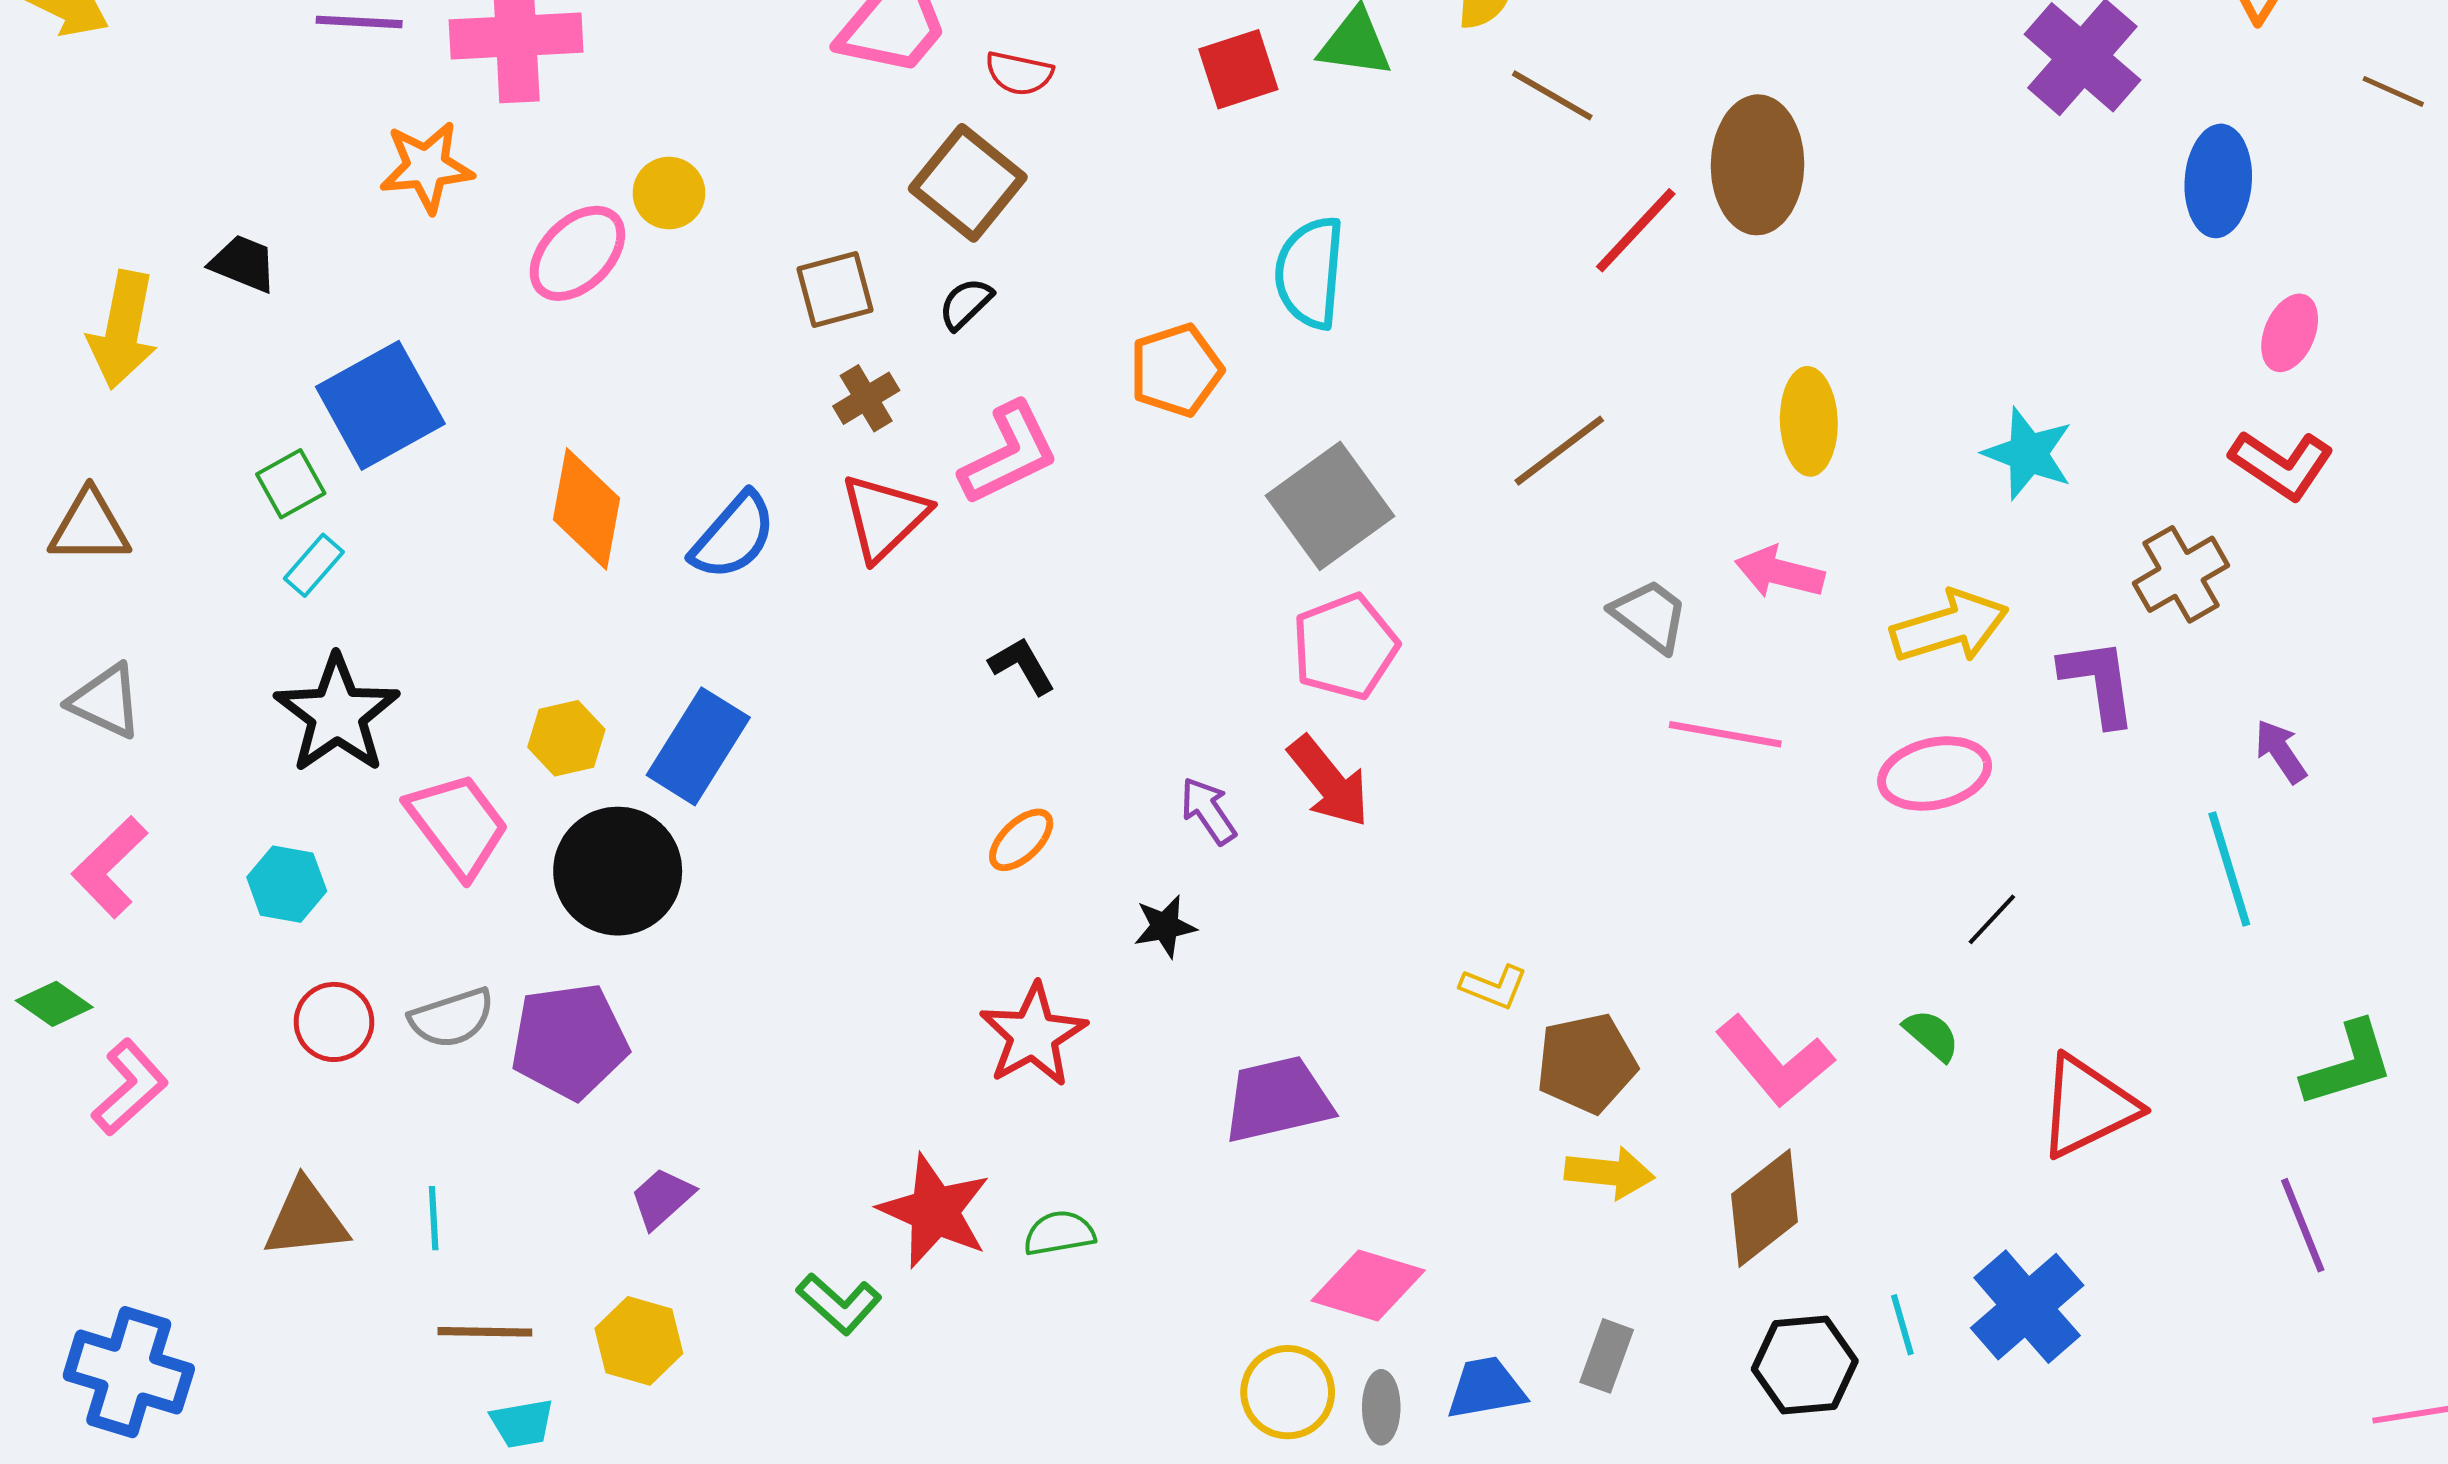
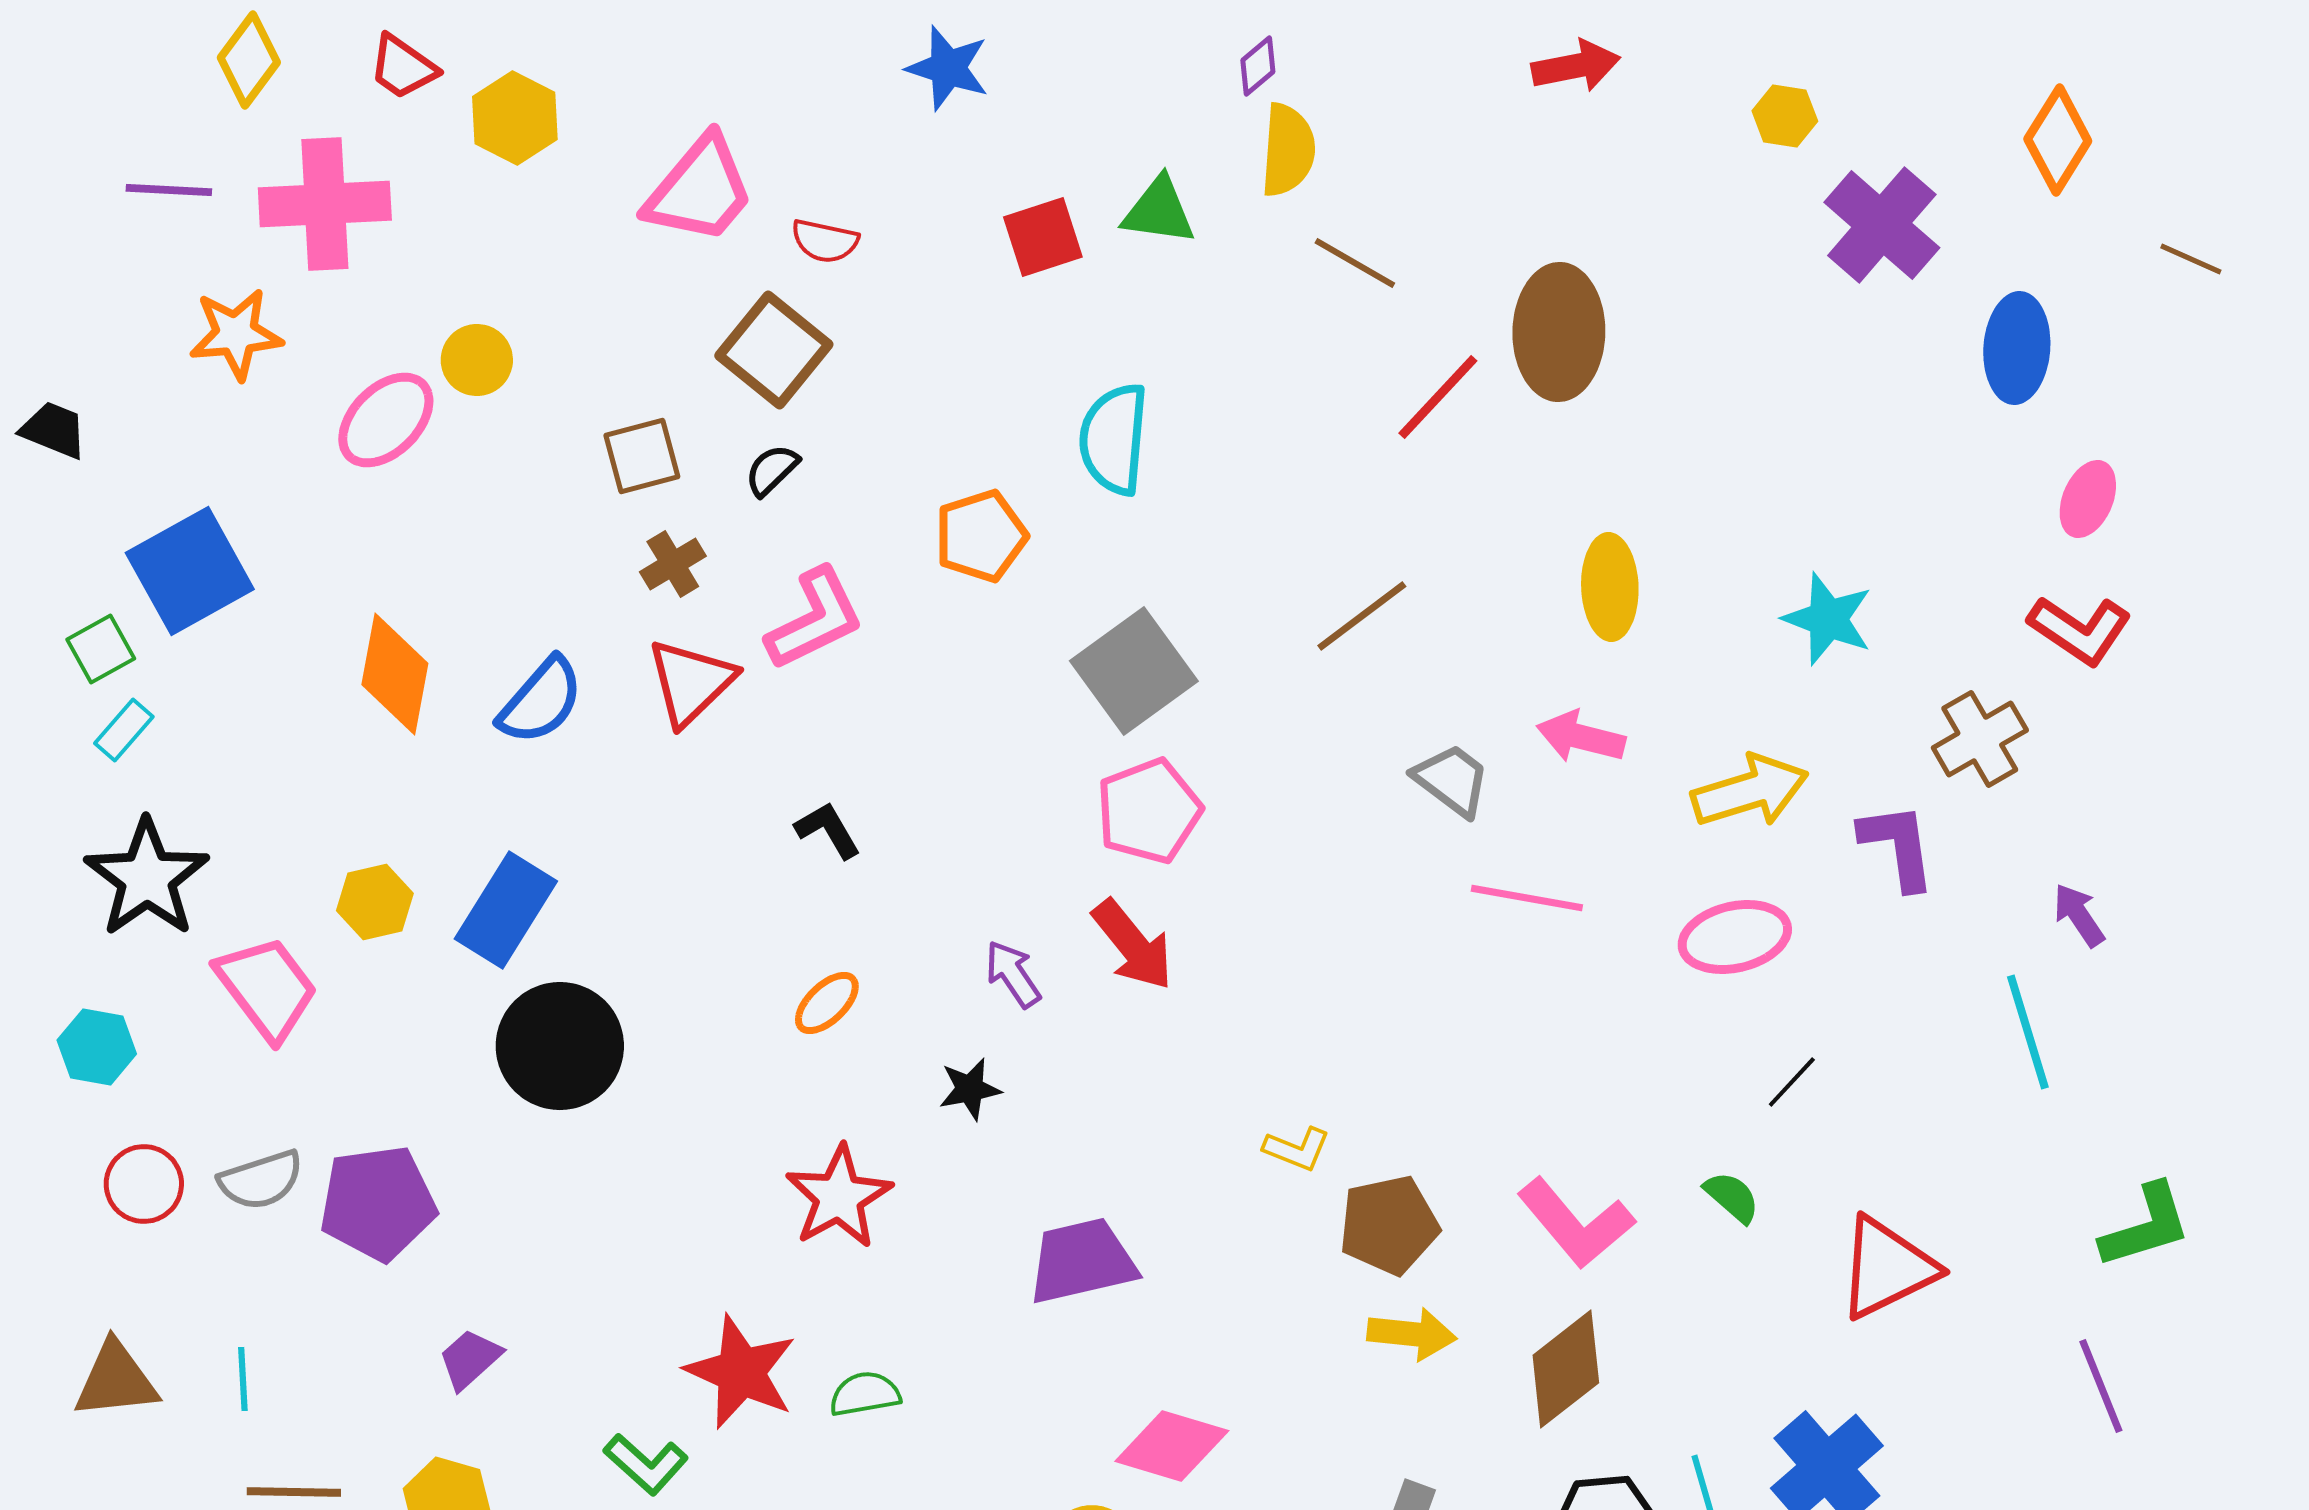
black circle: (618, 871) -> (560, 1046), moved

